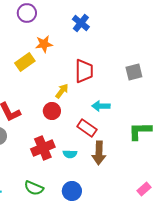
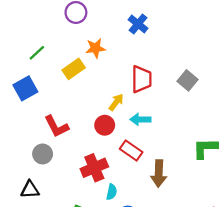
gray square: (134, 72) -> (188, 80), moved, turned -36
cyan arrow: (101, 106) -> (140, 119), moved
red rectangle: (87, 128) -> (131, 151), moved
cyan semicircle: (70, 154) -> (112, 192), moved, turned -80

